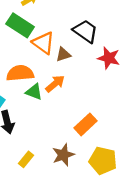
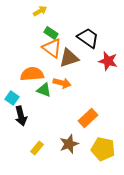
green rectangle: (20, 25) -> (51, 33), moved, size x0.6
brown triangle: (63, 55) -> (69, 58), size x1.5
orange arrow: (55, 84) -> (62, 83), turned 54

